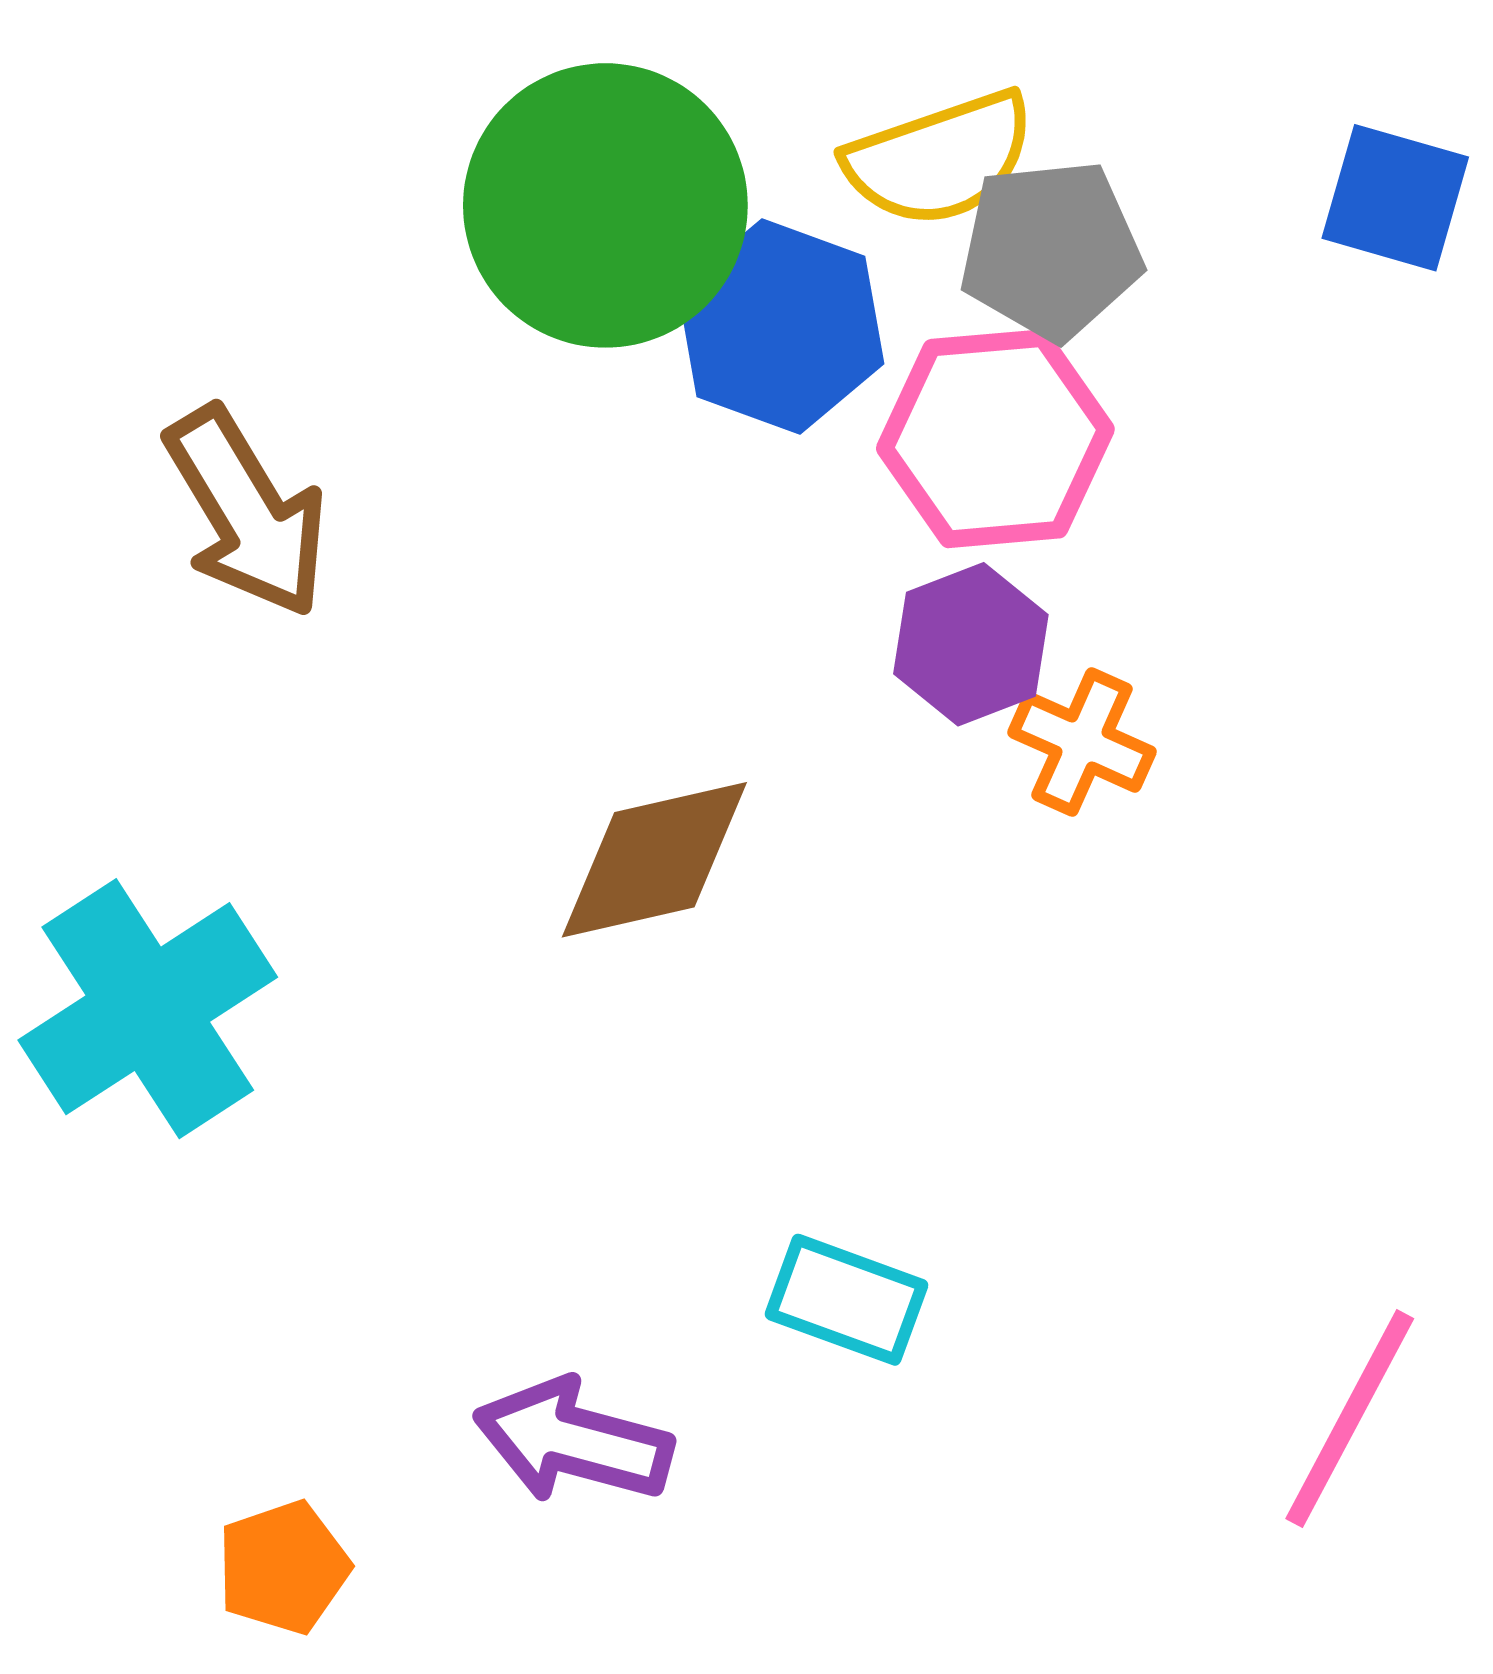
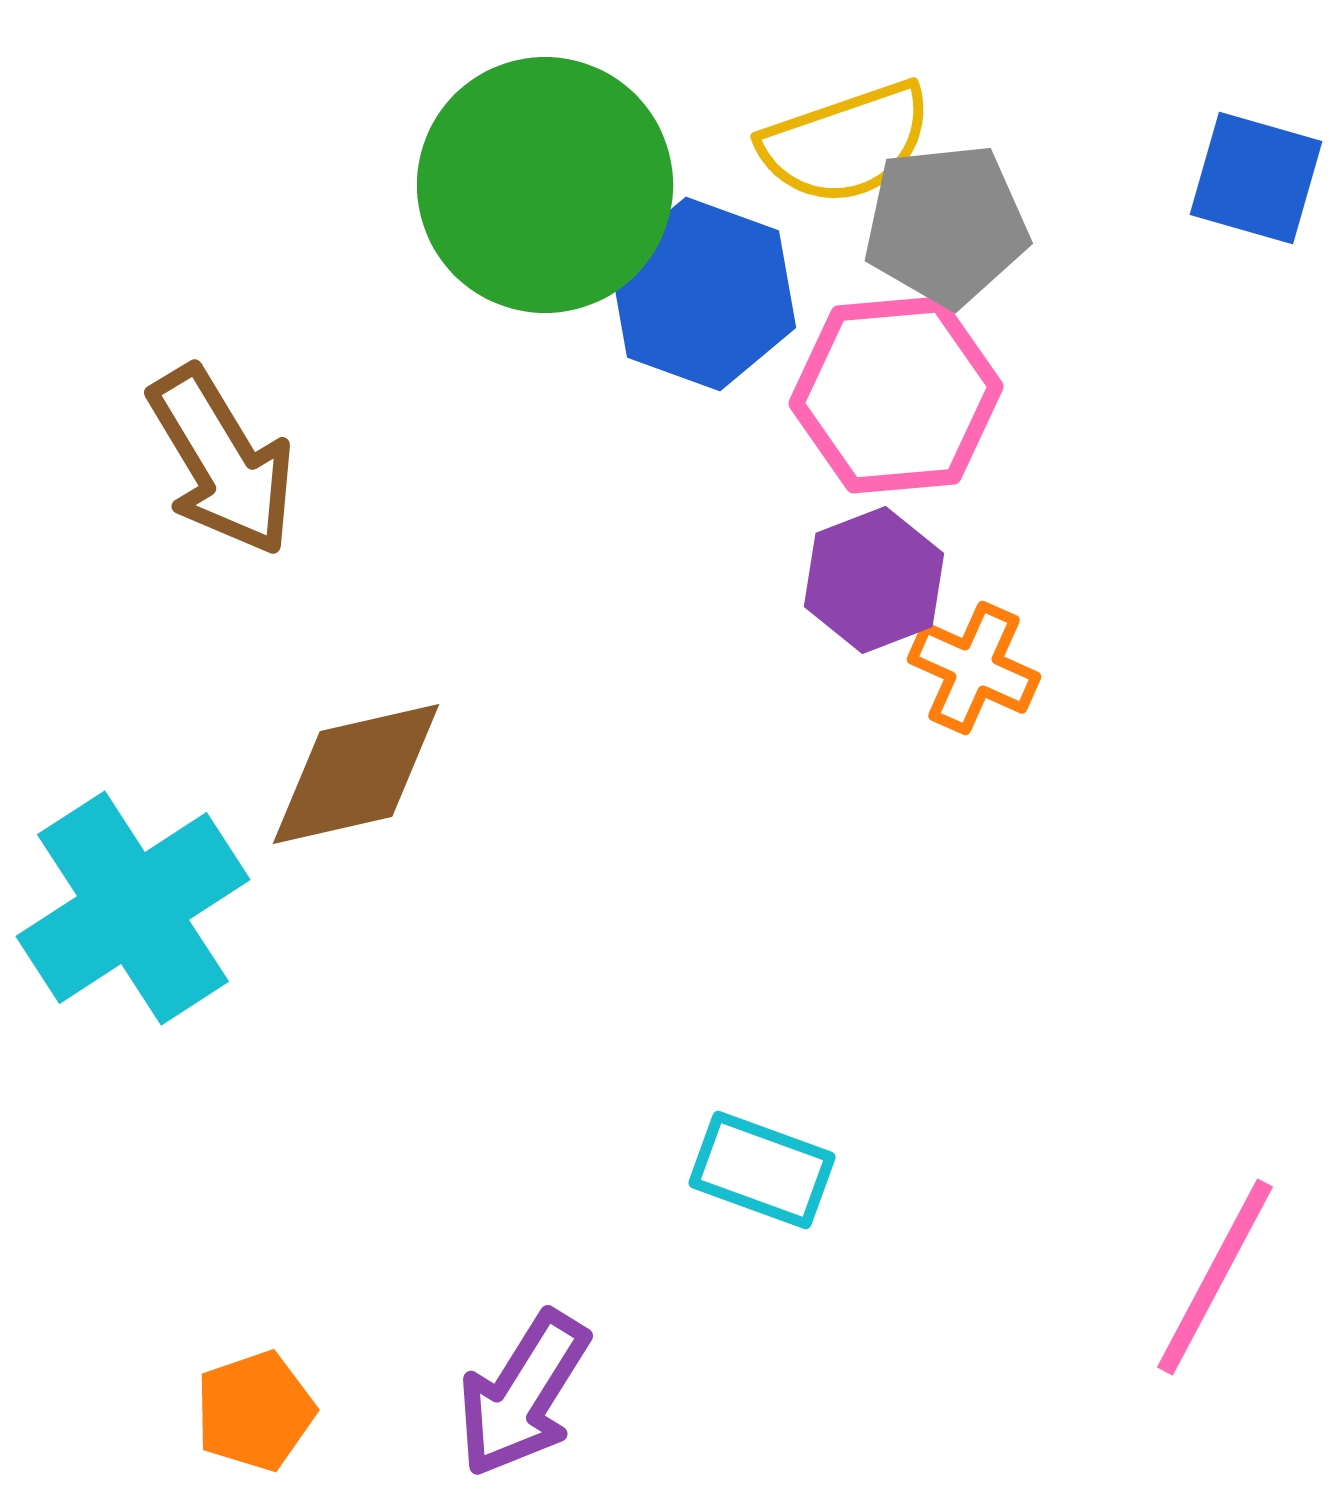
brown diamond: (654, 860) -> (356, 774), moved
purple arrow: (573, 1441) -> (523, 1394), moved, turned -73

